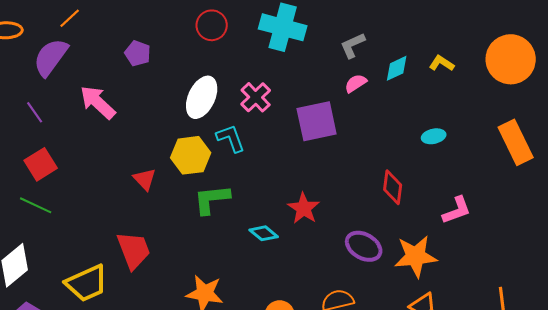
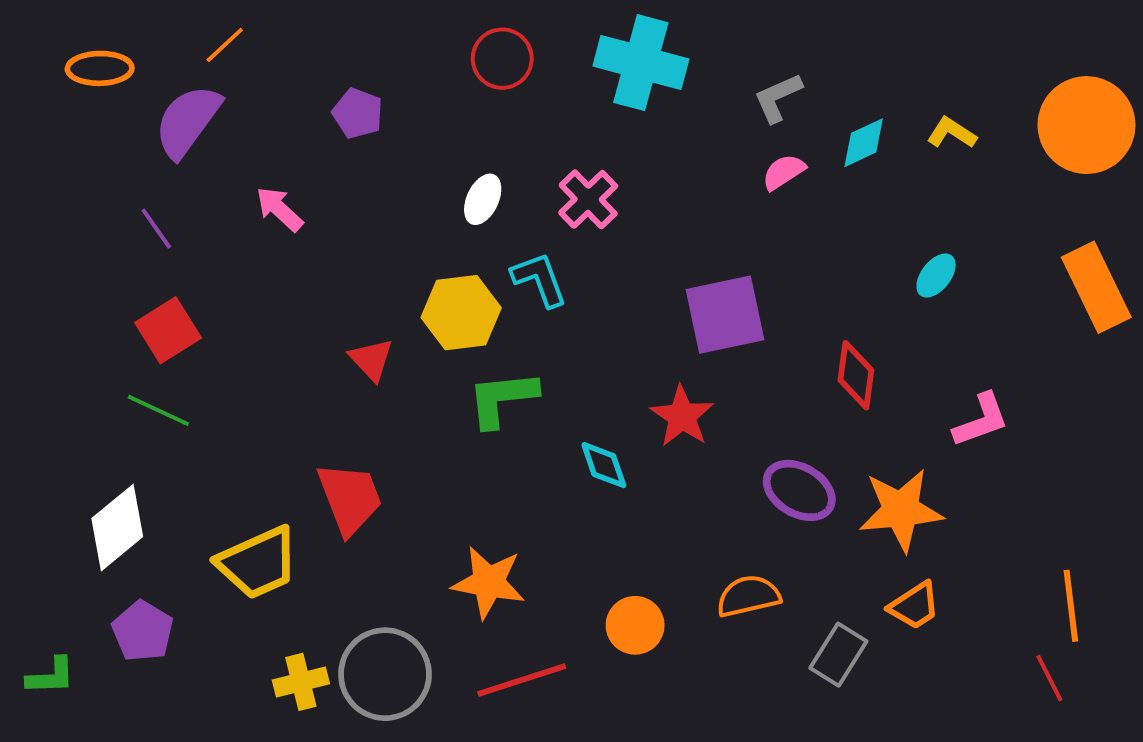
white ellipse: (202, 97) -> (483, 199), size x0.6
pink arrow: (98, 102) -> (279, 209), size x0.7
purple square: (317, 121) -> (725, 315), moved
cyan ellipse: (434, 136) -> (936, 276), turned -40
cyan diamond: (264, 233) -> (604, 465), turned 32

